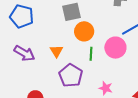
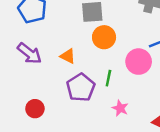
orange triangle: (56, 51) -> (68, 56), turned -40
green line: (91, 54) -> (108, 78), moved

